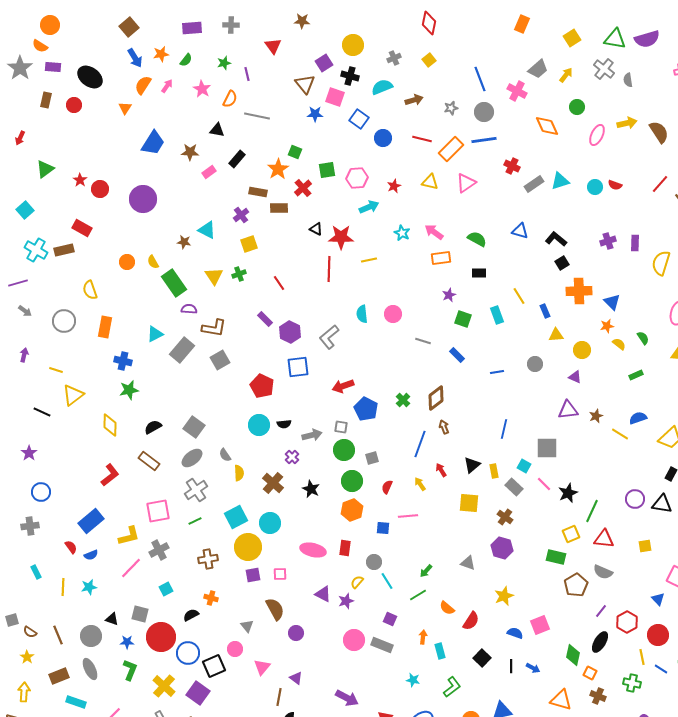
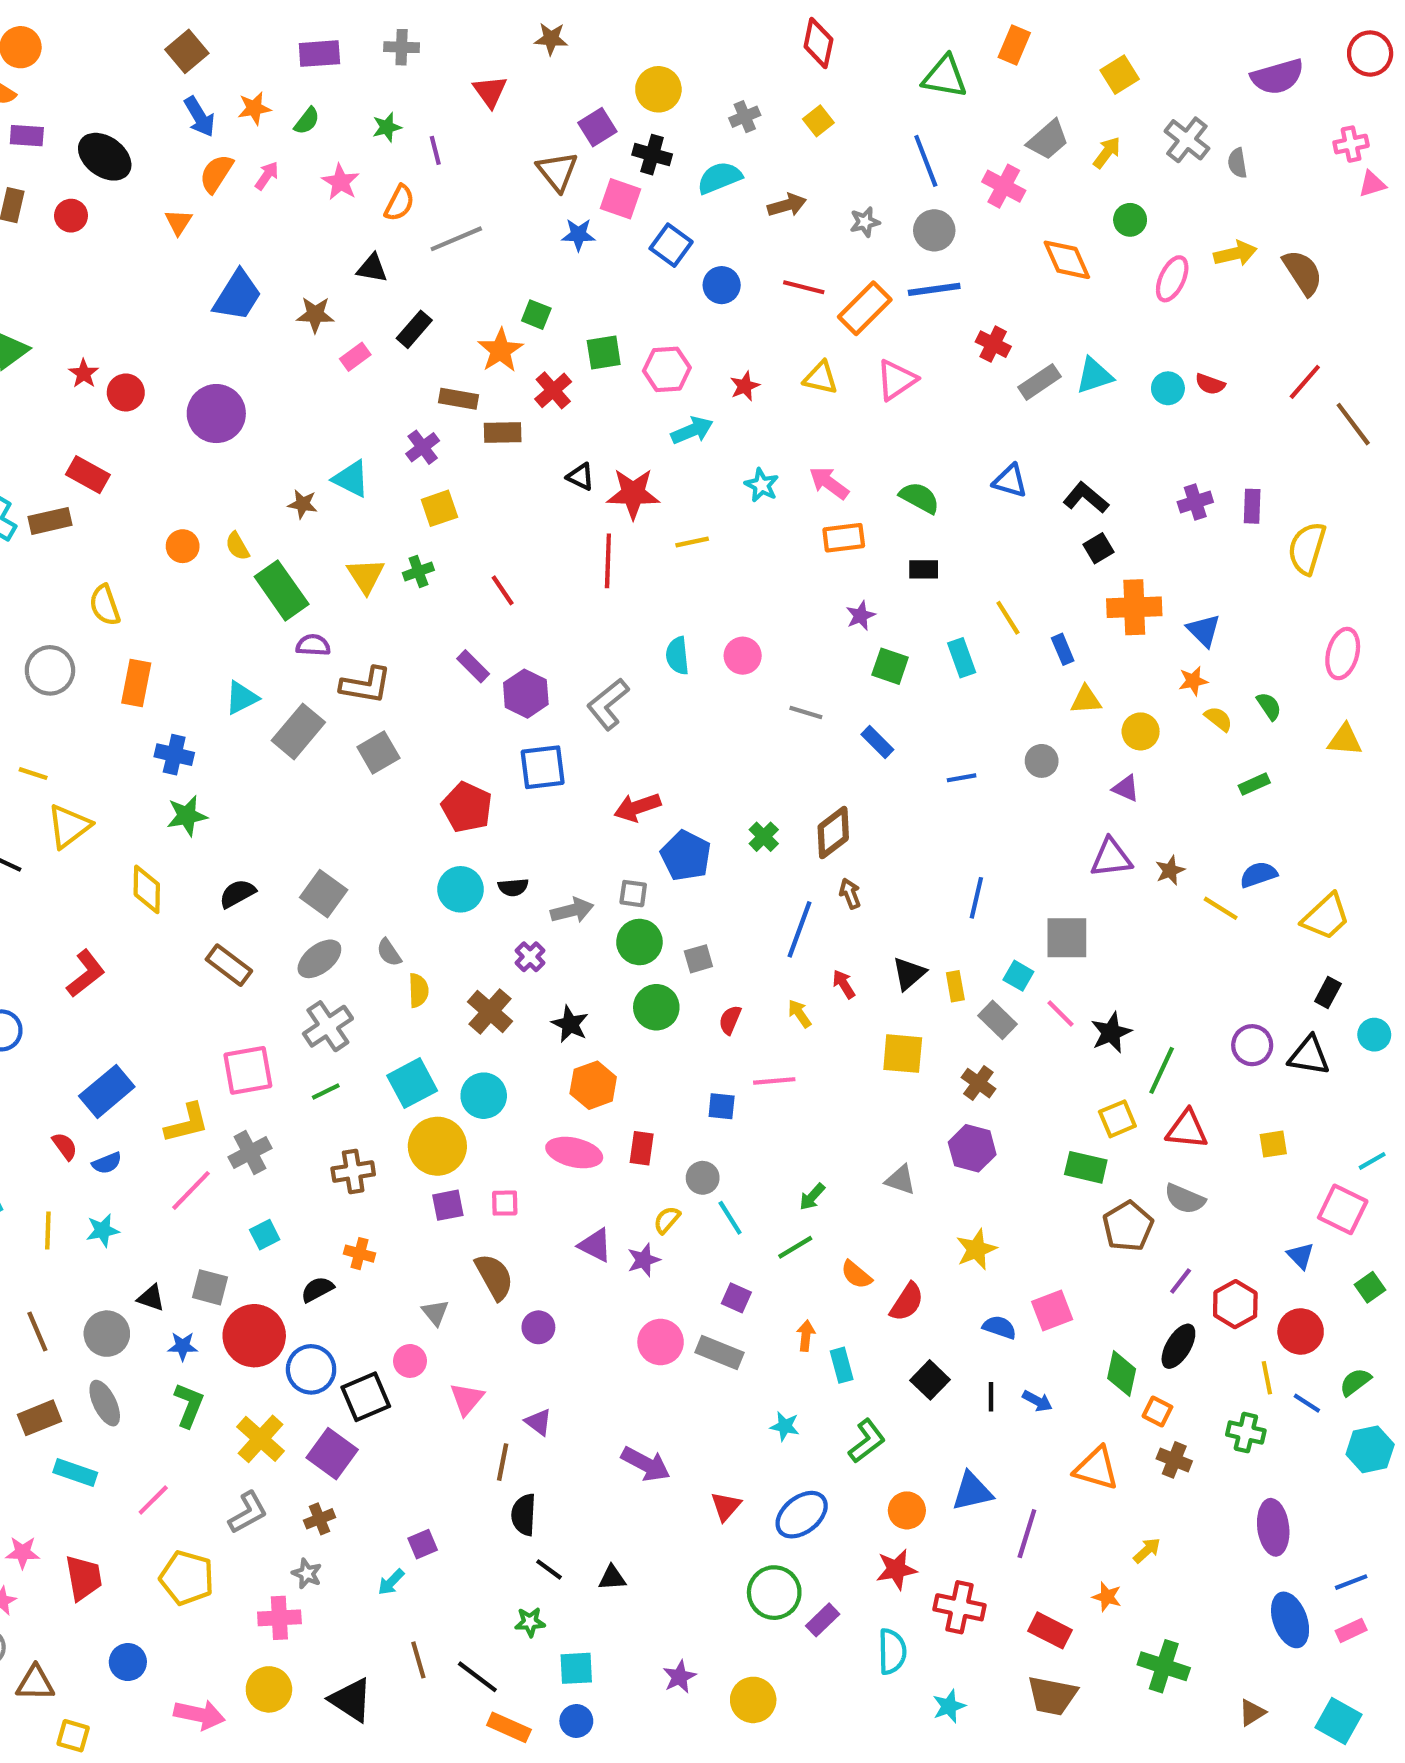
green triangle: (615, 39) -> (945, 77), moved
gray line: (257, 116) -> (456, 239), turned -35
red L-shape: (110, 475) -> (86, 974), moved
orange hexagon: (352, 510) -> (593, 1085), moved

